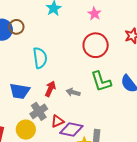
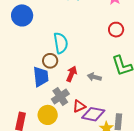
brown circle: (16, 27) -> (50, 61), moved
red circle: (96, 45) -> (116, 30), size x0.6
blue trapezoid: (20, 91) -> (41, 77), turned -105

